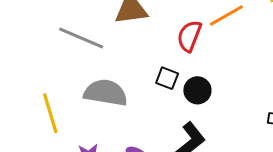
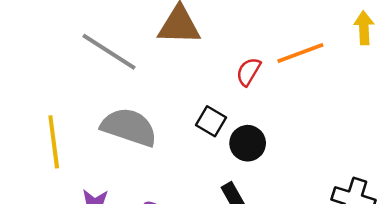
red semicircle: (189, 36) -> (248, 72), size x0.7

